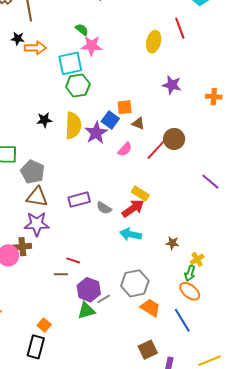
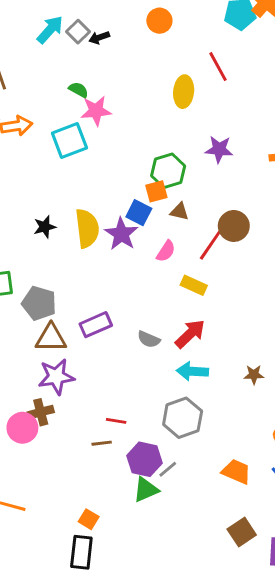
green hexagon: (78, 85) -> (168, 171), moved
yellow rectangle: (140, 193) -> (194, 285), moved
purple rectangle: (79, 200) -> (96, 325), moved
gray hexagon: (135, 283) -> (183, 418), moved

